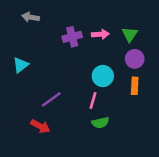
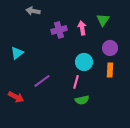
gray arrow: (30, 17) -> (33, 11), moved
pink arrow: (100, 34) -> (82, 28), turned -96
green triangle: (130, 34) -> (103, 20), moved
red arrow: (40, 126) -> (16, 97), moved

